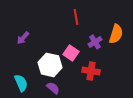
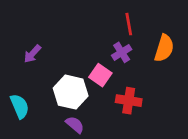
red line: (76, 17) -> (129, 24), moved
purple cross: (95, 42) -> (122, 52), moved
cyan semicircle: (21, 83) -> (20, 106), moved

